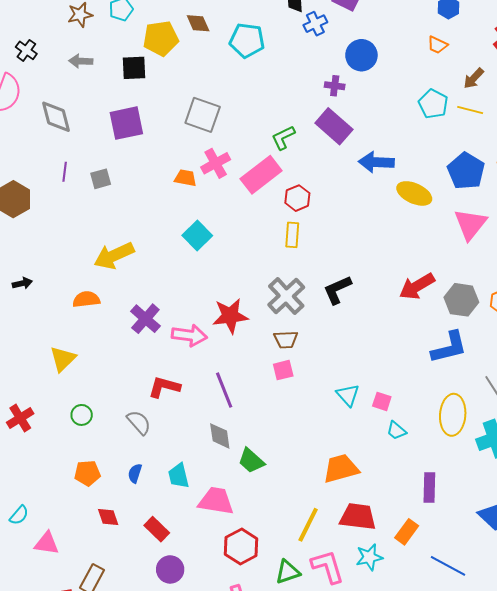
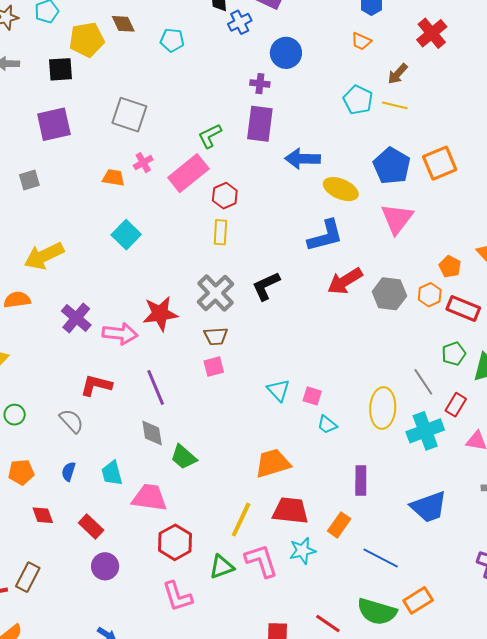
cyan pentagon: (247, 40) -> (172, 40), size x0.7
purple rectangle: (334, 126) -> (260, 124), turned 57
pink cross: (216, 163) -> (143, 163), size x0.7
blue L-shape: (449, 347) -> (325, 236), moved

